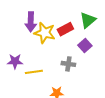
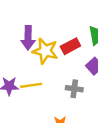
yellow line: (34, 72) -> (31, 85), moved

